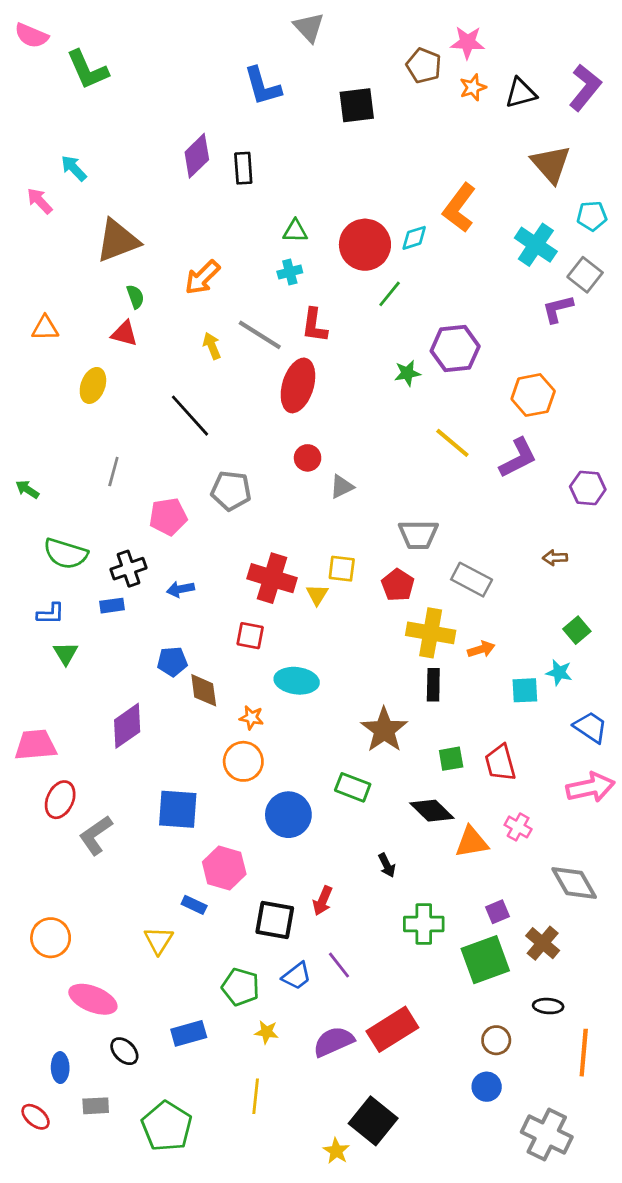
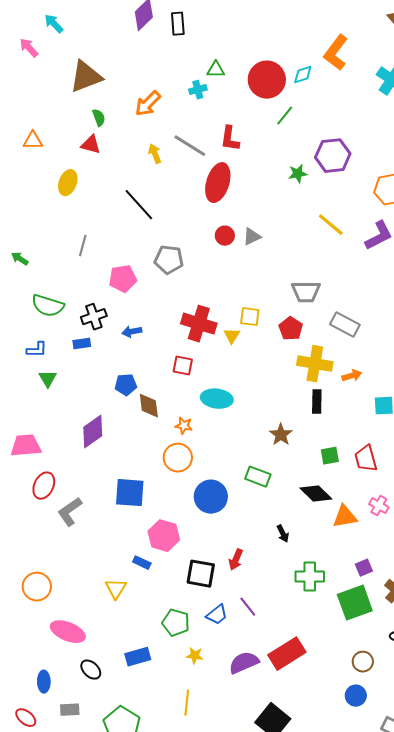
cyan cross: (290, 272) -> (198, 90), moved
gray triangle: (342, 487) -> (252, 237), moved
brown star: (384, 730) -> (281, 435), size x0.7

